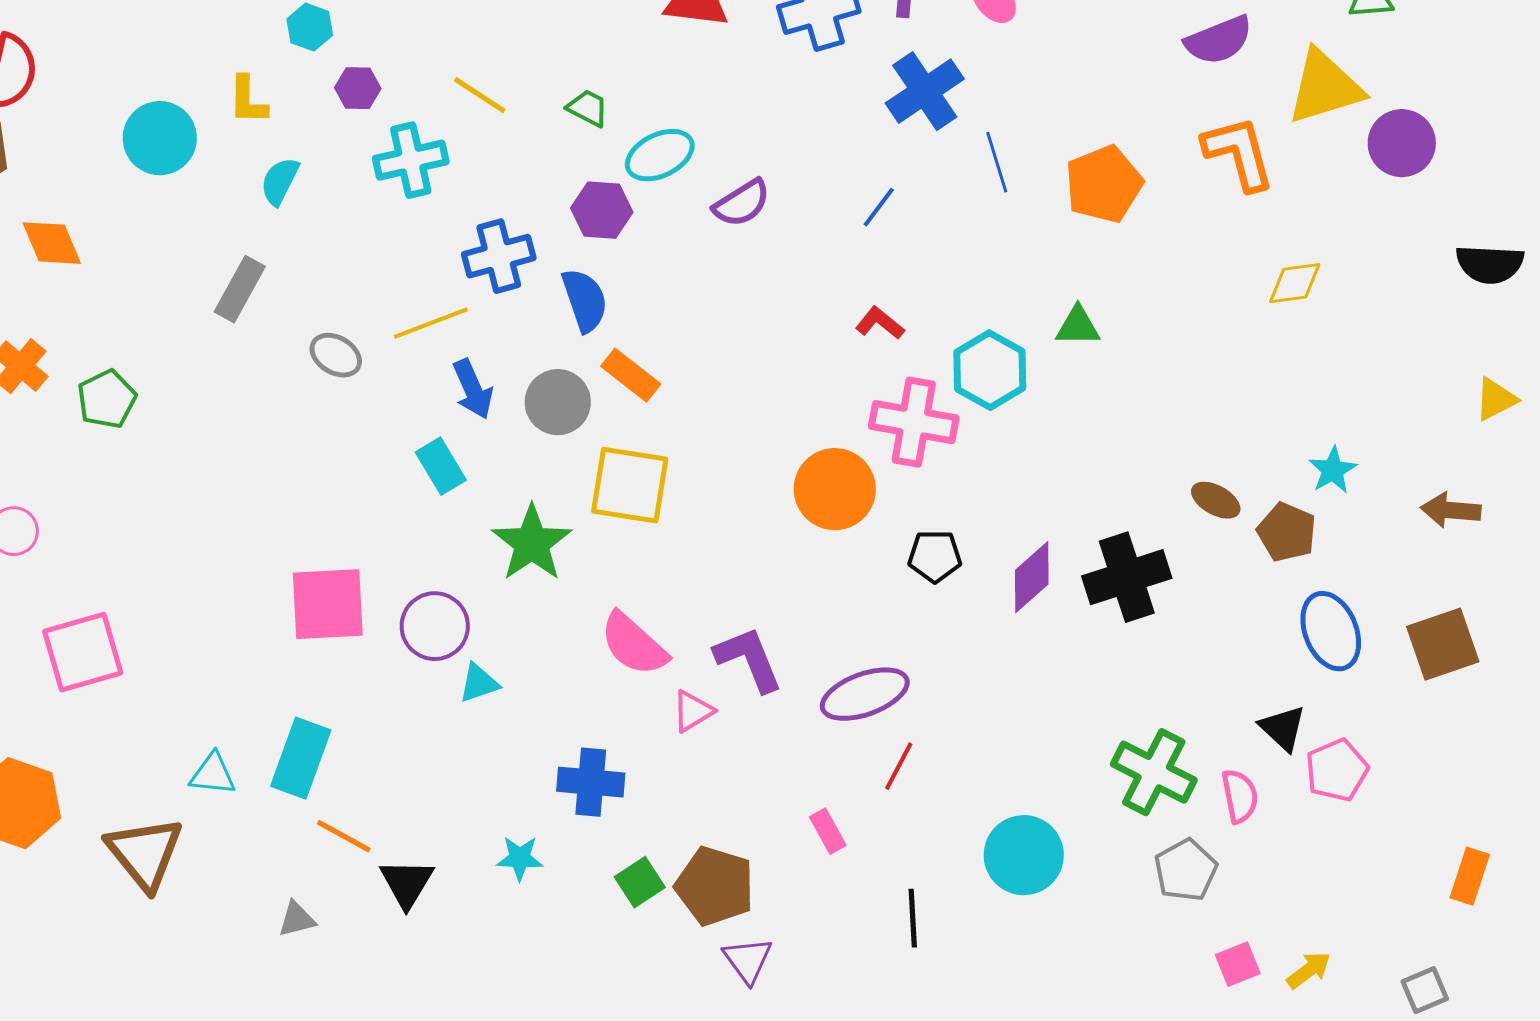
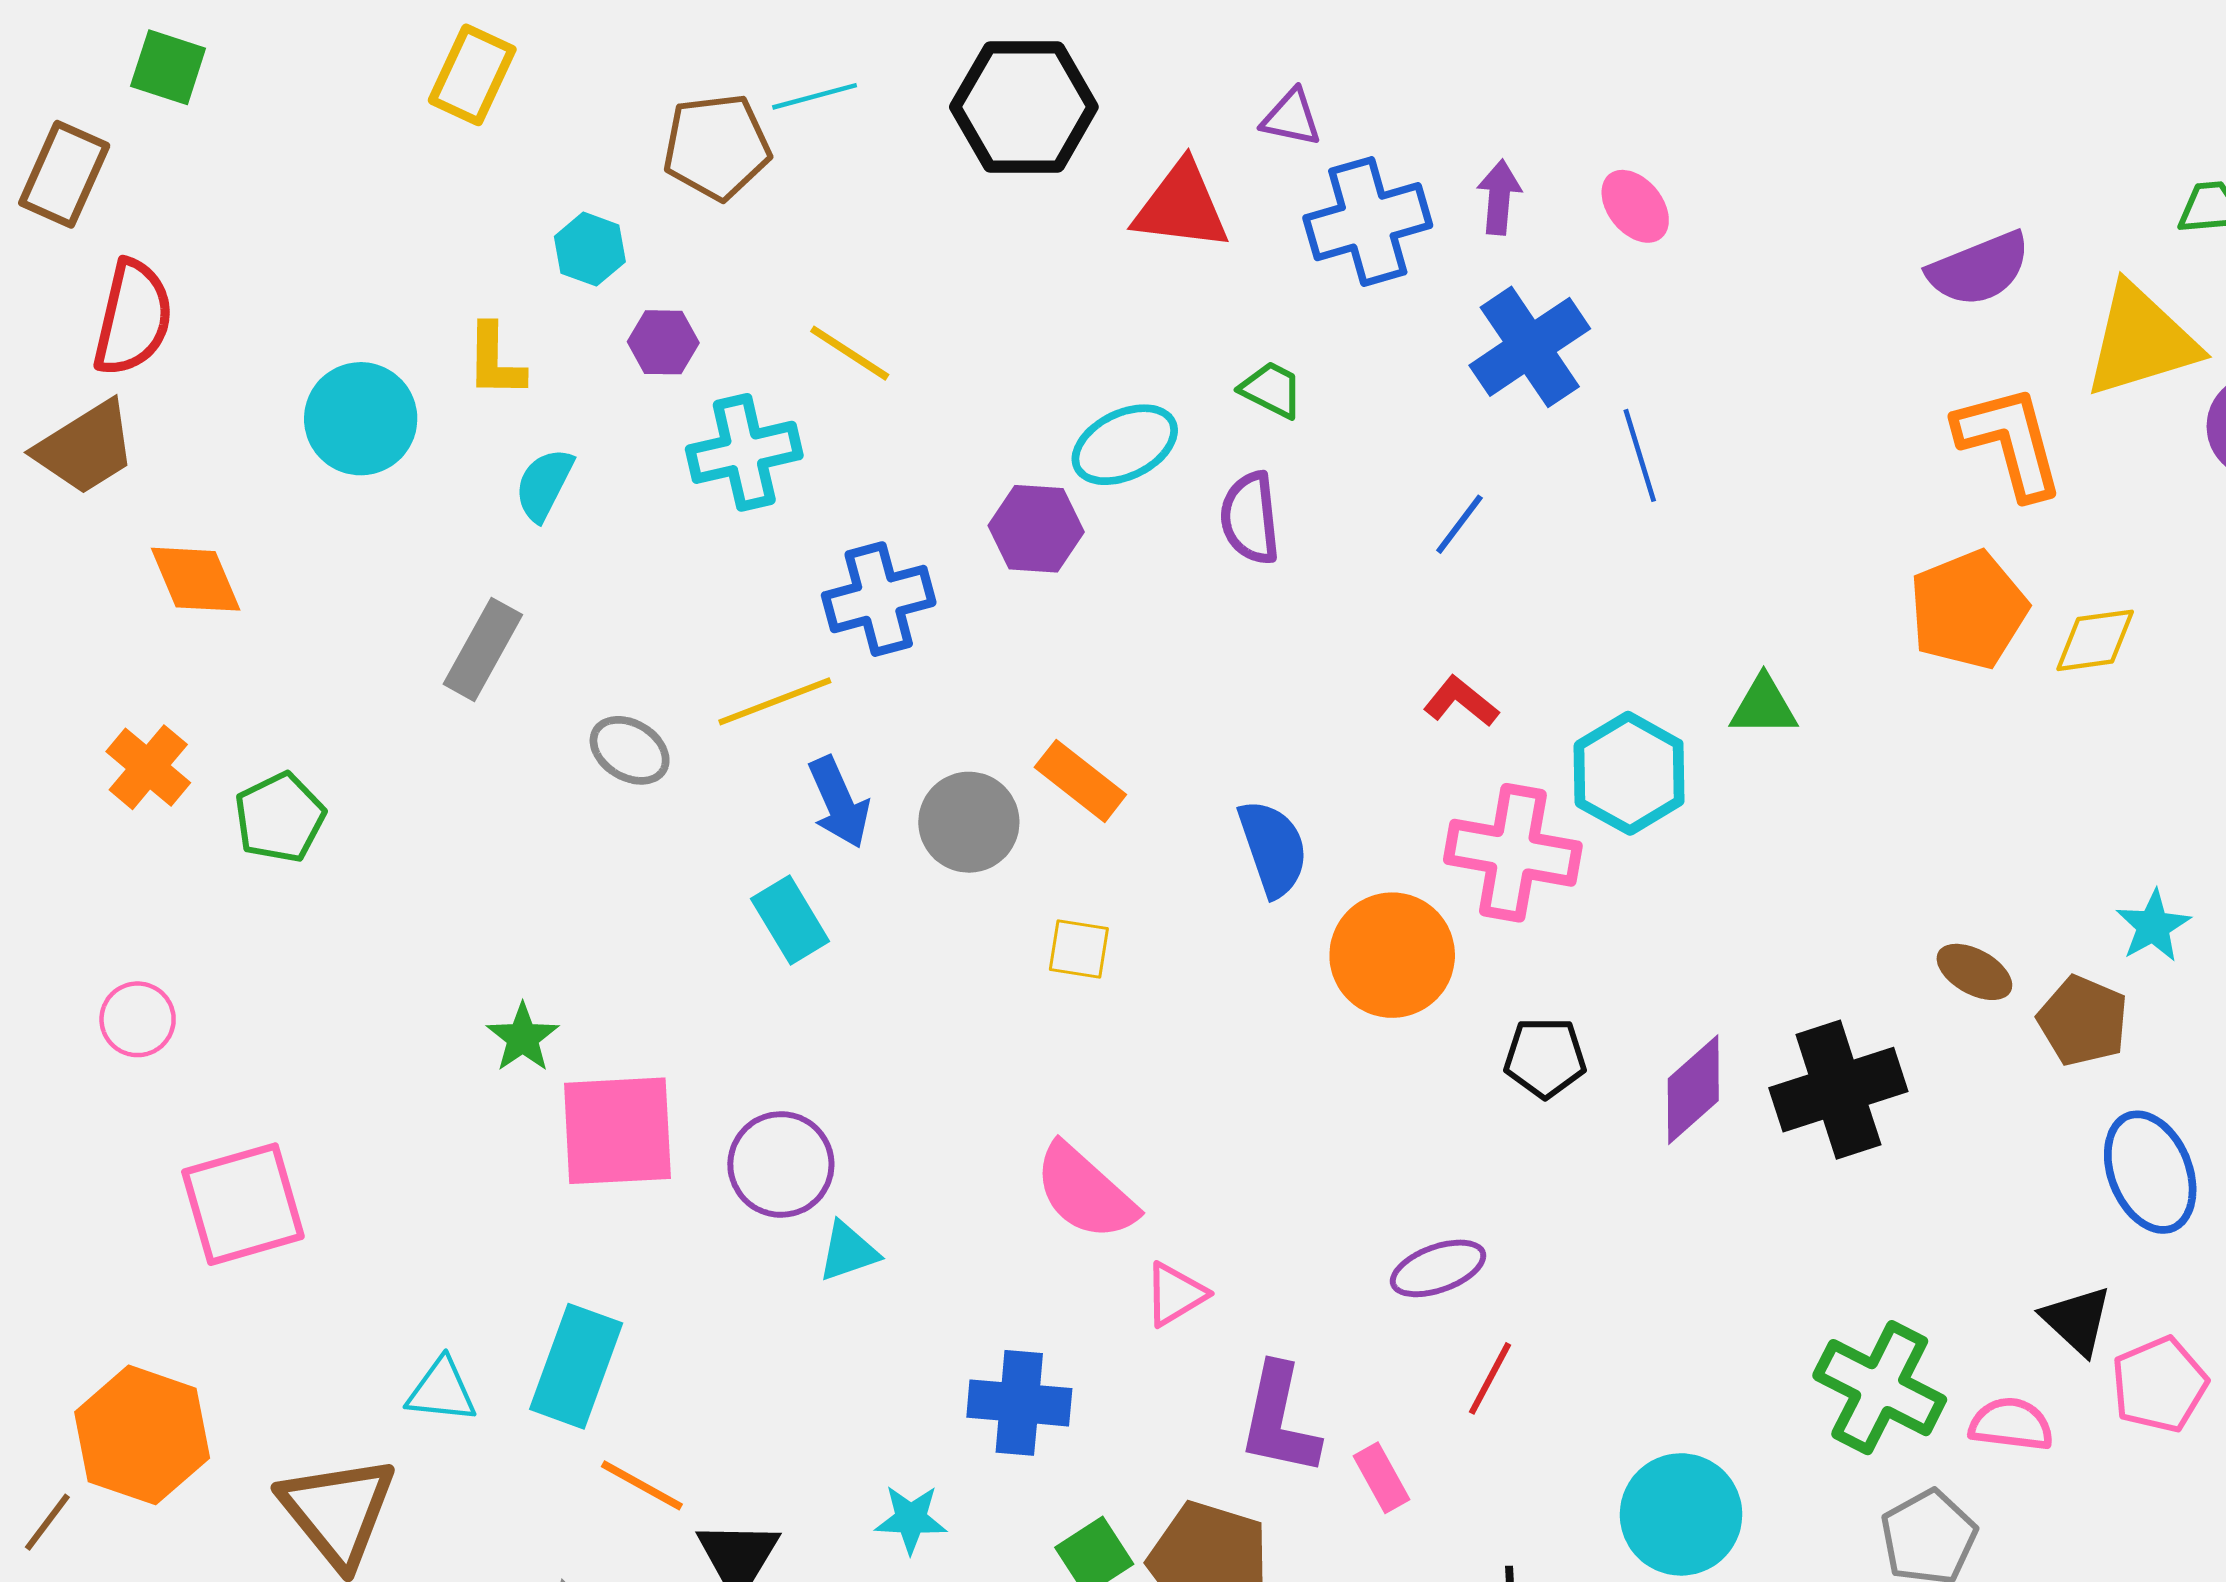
green trapezoid: (588, 108) -> (1271, 390), moved
orange pentagon: (1104, 184) -> (1968, 610), moved
purple semicircle: (742, 203) -> (1250, 518), turned 116
blue semicircle: (585, 300) -> (1273, 848), moved
yellow square: (630, 485) -> (1079, 949), size x0.5
green star: (532, 543) -> (523, 1038), moved, size x0.6
purple L-shape: (749, 659) -> (1279, 1420), moved, turned -146
purple ellipse: (865, 694) -> (1438, 1268), size x0.7
pink semicircle: (1240, 796) -> (2011, 1424), turned -72

